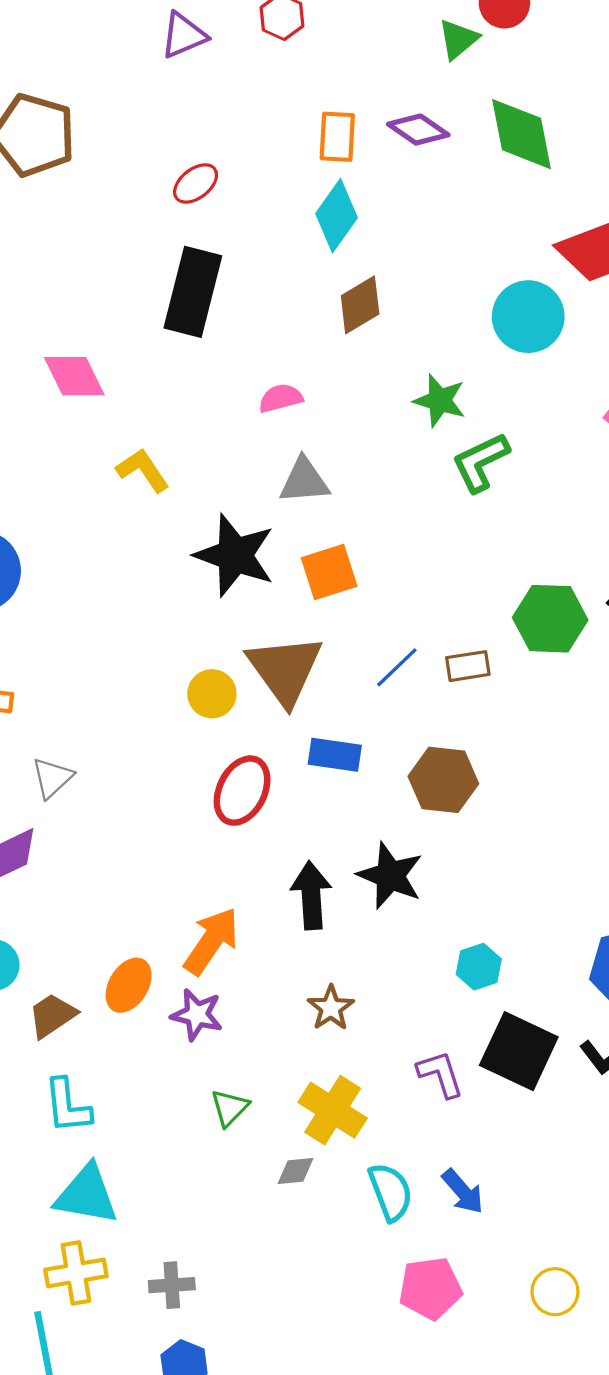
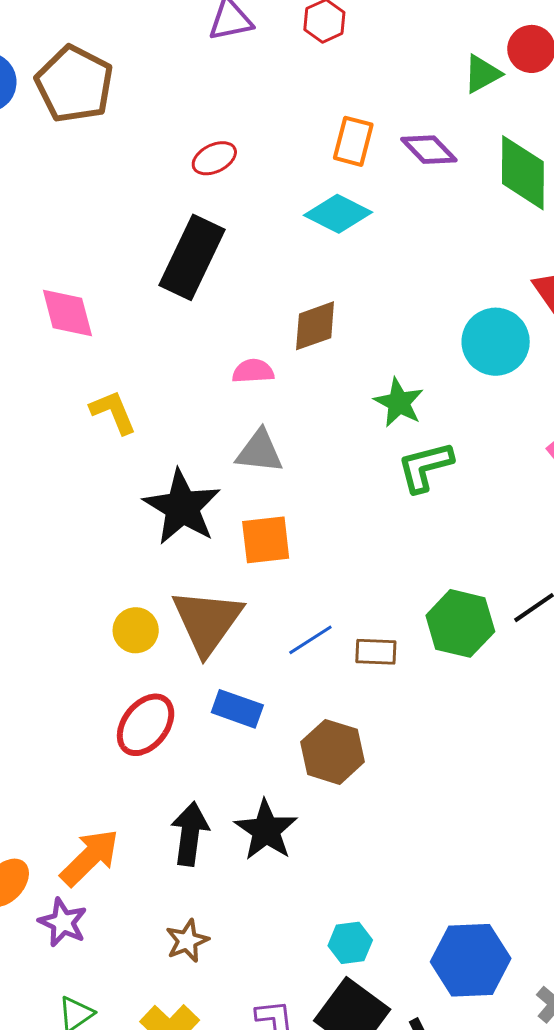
cyan diamond: (337, 216) -> (338, 214), turned 70
brown diamond: (360, 305) -> (315, 326), moved
cyan hexagon: (479, 967) -> (350, 943), moved

